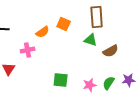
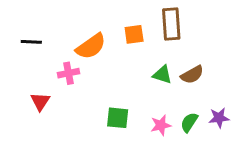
orange square: (64, 24) -> (134, 34), moved, turned -32
orange semicircle: (43, 32) -> (91, 46), size x1.5
green triangle: (91, 40) -> (162, 75), moved

